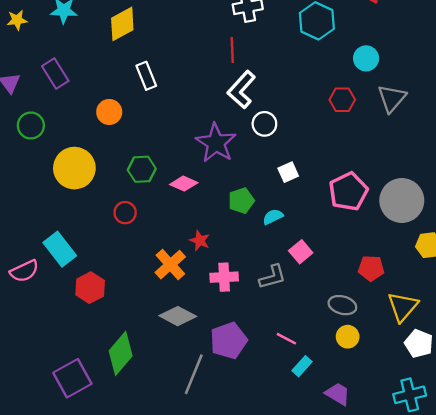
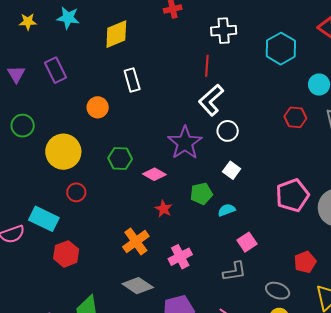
green circle: (31, 126) -> (23, 126), moved
white square: (288, 172) -> (232, 170), moved, turned -36
red circle: (125, 213) -> (76, 192), moved
red star: (200, 241) -> (164, 209), moved
cyan rectangle: (60, 249) -> (44, 219), turned -32
red pentagon: (371, 268) -> (305, 262), turned -30
pink cross: (224, 277) -> (180, 257), turned -30
gray L-shape: (272, 277) -> (234, 271), moved

